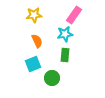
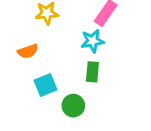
orange semicircle: (37, 41) -> (28, 51), moved, turned 96

